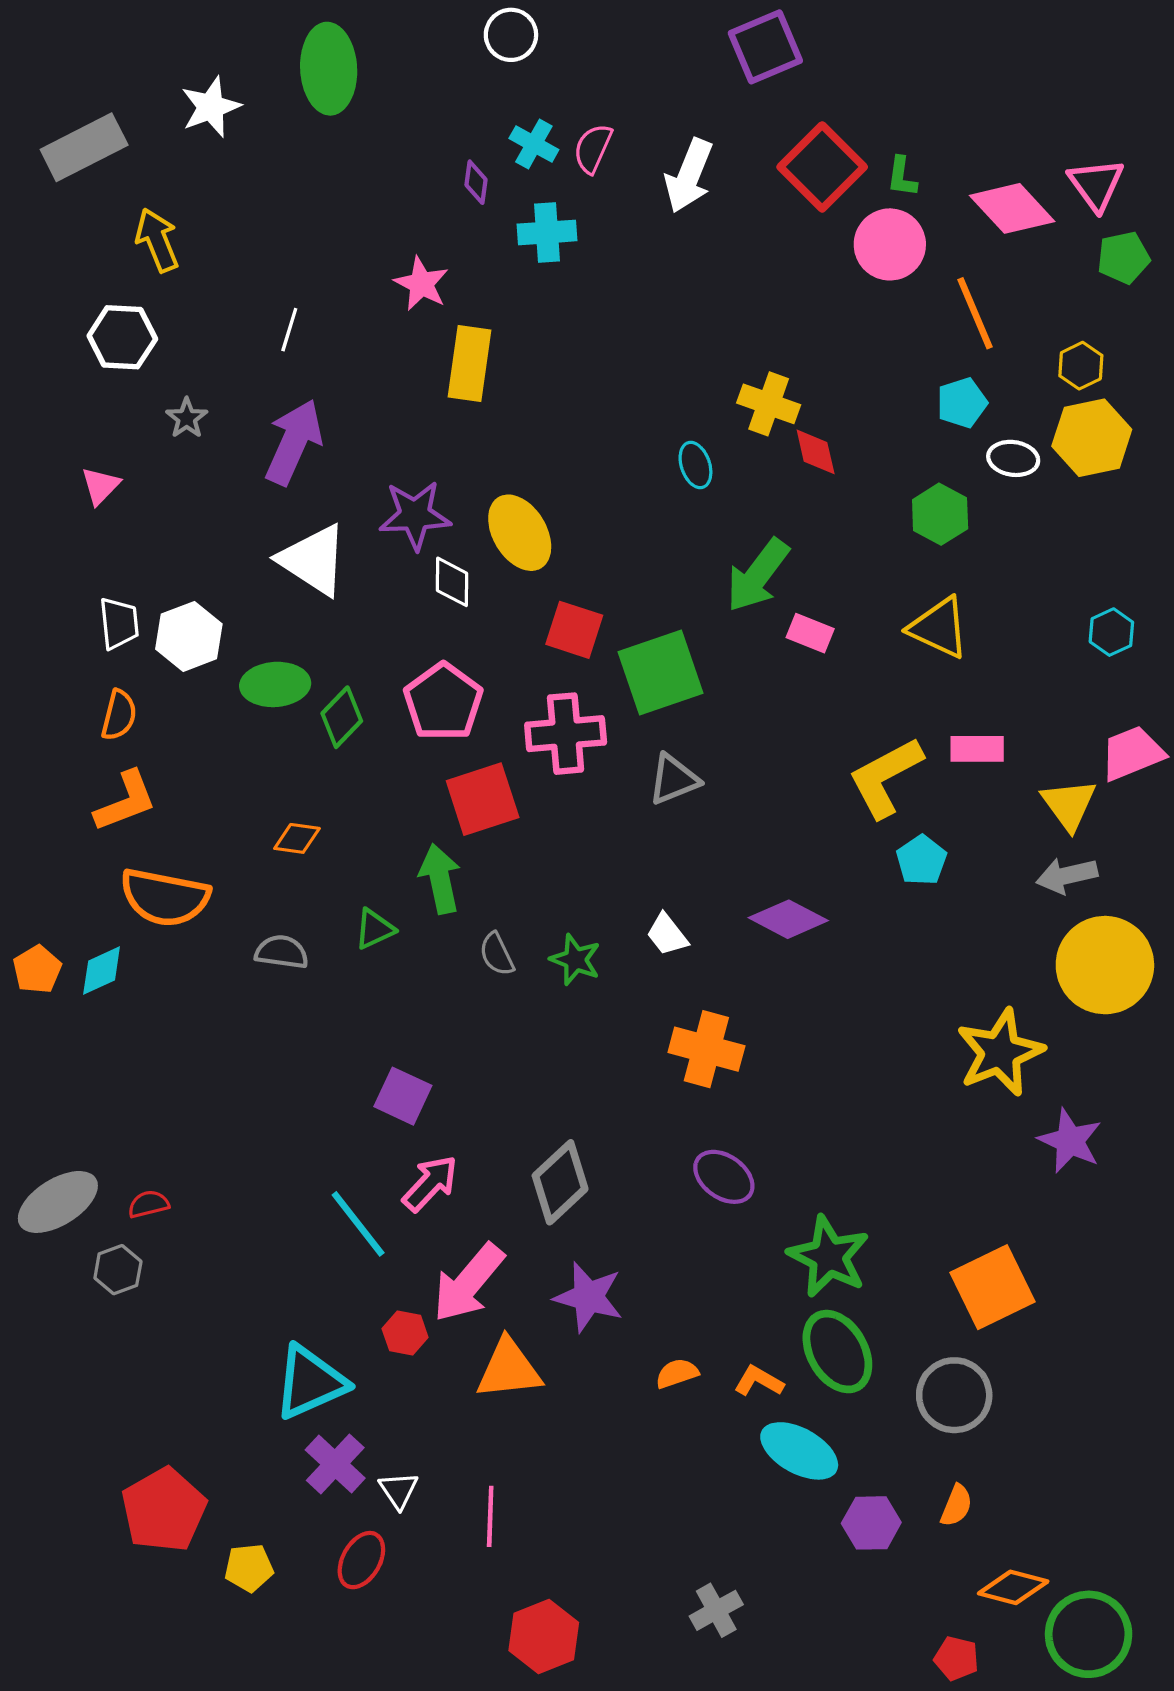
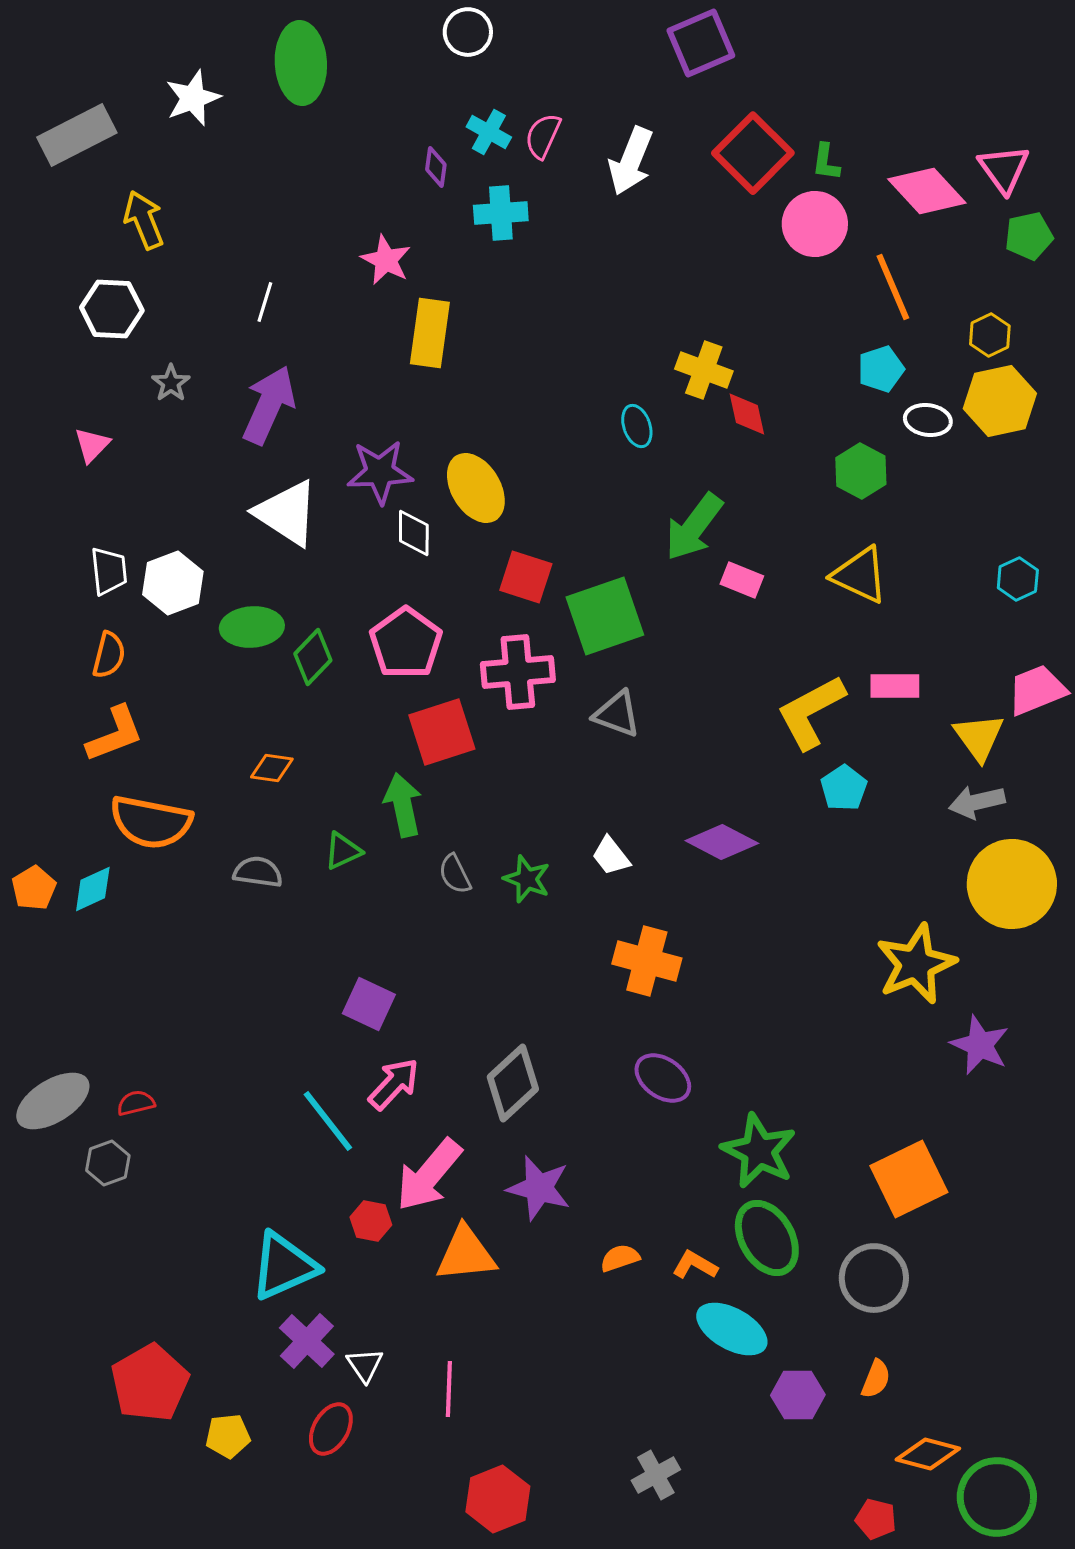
gray triangle: (674, 779) -> (617, 714), turned 42

